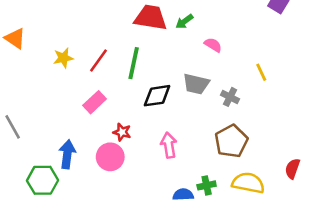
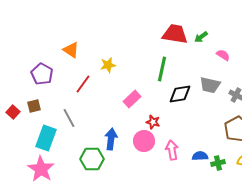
red line: (98, 61) -> (83, 84), moved
pink arrow: (169, 145) -> (172, 150), moved
blue semicircle: (183, 195) -> (200, 156), moved

